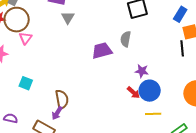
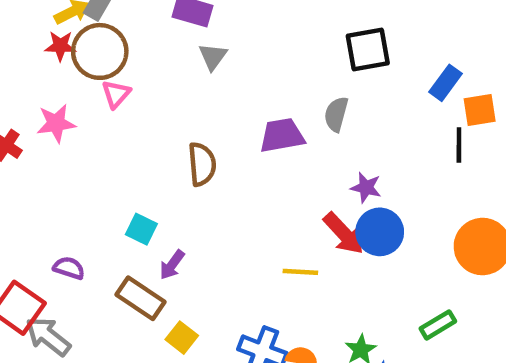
blue rectangle: (180, 14) -> (446, 83), moved
cyan square: (26, 83) -> (141, 229), moved
red arrow: (133, 93) -> (344, 233), size x1.5
brown semicircle: (62, 99) -> (202, 164), moved
yellow line: (153, 114) -> (300, 272), moved

